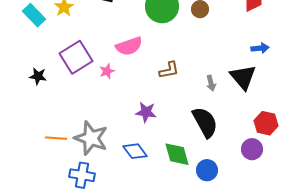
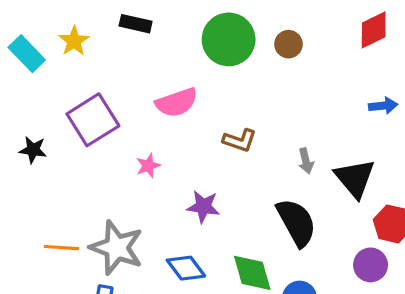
brown L-shape: (169, 70) -> (240, 140), turned 30
pink star: (107, 71) -> (148, 166), moved
black triangle: (243, 77) -> (355, 178), moved

